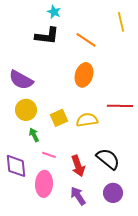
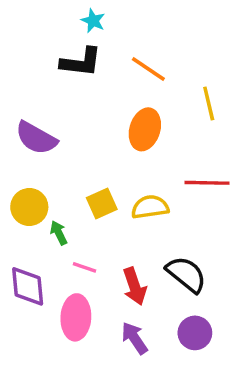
yellow line: (121, 22) -> (209, 103), moved
yellow circle: (26, 110) -> (29, 207), moved

